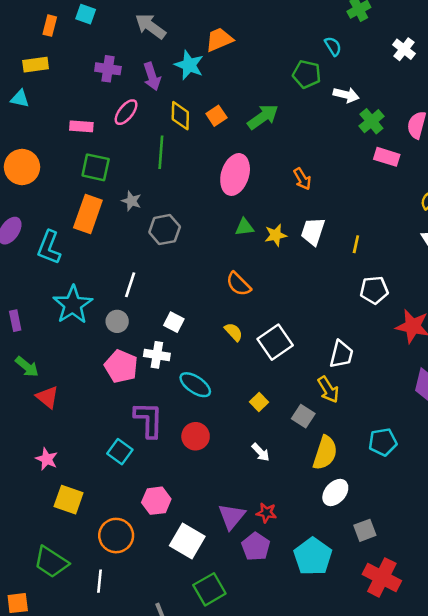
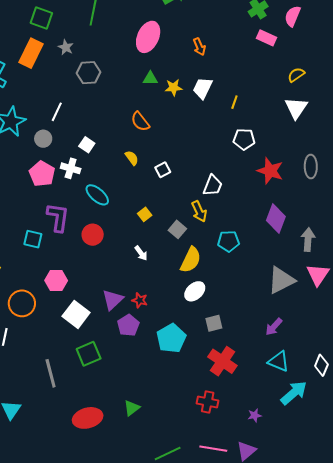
white square: (275, 342) -> (163, 170), size x0.6
cyan pentagon: (383, 442) -> (229, 241), moved
cyan square: (120, 452) -> (33, 239), turned -30

